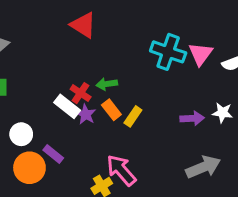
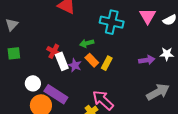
cyan cross: (168, 52) -> (112, 22), moved
red cross: (81, 93) -> (54, 51), moved
white rectangle: (67, 106) -> (62, 61), turned 36
purple rectangle: (53, 154) -> (56, 94), size x1.6

